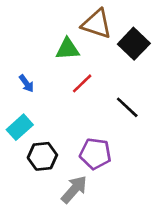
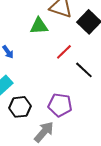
red line: (82, 83) -> (64, 52), moved

